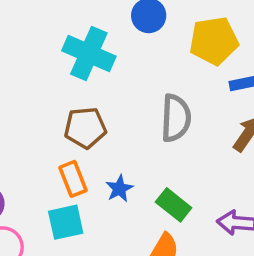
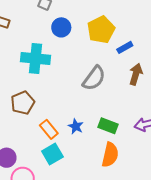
gray semicircle: (176, 118) -> (94, 78), turned 52
brown pentagon: (85, 128) -> (23, 103), moved

